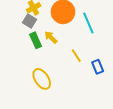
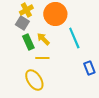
cyan line: (88, 23) -> (74, 38), moved
yellow line: (76, 56) -> (42, 58), moved, turned -56

